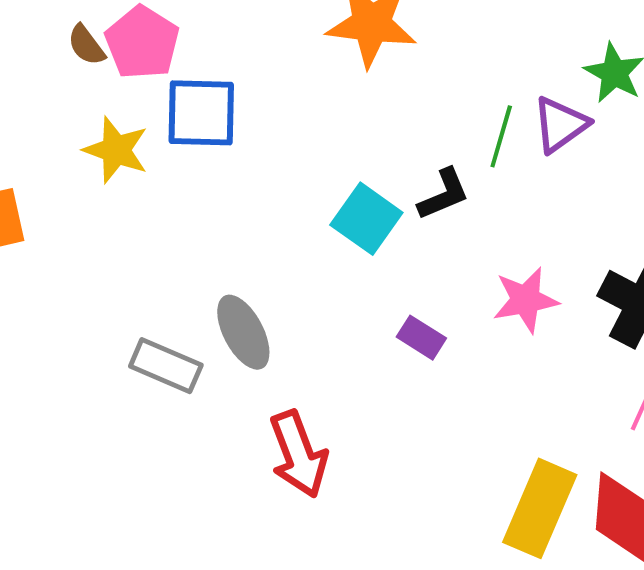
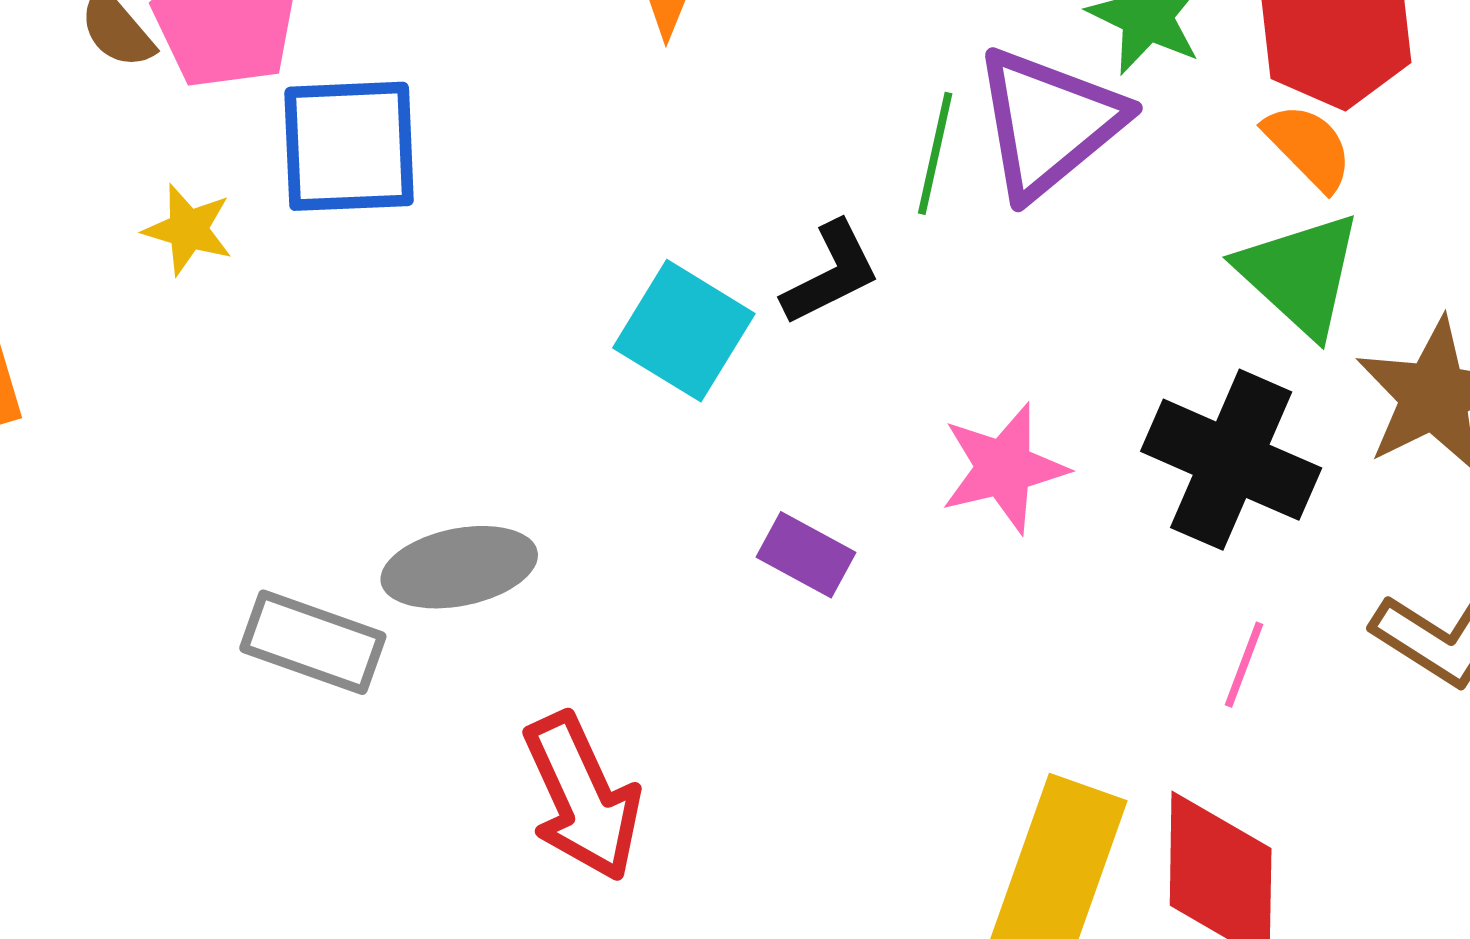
purple triangle: (560, 124) -> (1049, 123), size x1.4
yellow star: (116, 150) -> (188, 229), size x0.7
gray ellipse: (243, 332) -> (459, 567), turned -70

